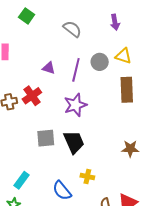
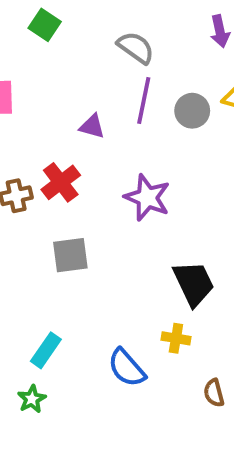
purple line: (76, 70) -> (144, 101), moved
purple star: (75, 105) -> (147, 198), turned -30
gray square: (46, 138) -> (70, 255), moved
black trapezoid: (74, 142) -> (194, 283), moved

